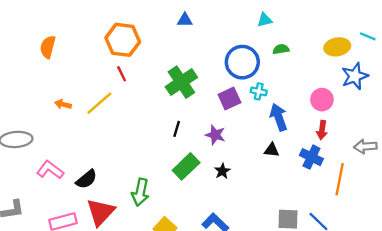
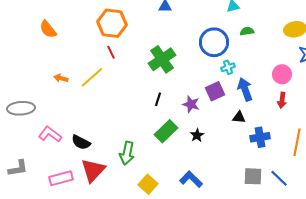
orange semicircle: (48, 47) -> (48, 29), turned -54
cyan cross: (259, 91) -> (228, 67), turned -32
purple square: (229, 98) -> (215, 91), moved
blue cross: (311, 157) -> (260, 137), moved, turned -36
black semicircle: (86, 179) -> (81, 142), turned 66

